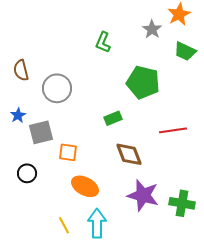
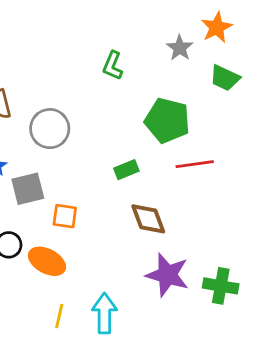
red line: (173, 130) -> (195, 164), moved
orange ellipse: (85, 186) -> (47, 261), moved
yellow line: (64, 225) -> (59, 316), turned 42

